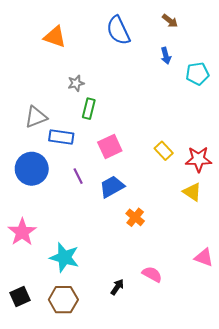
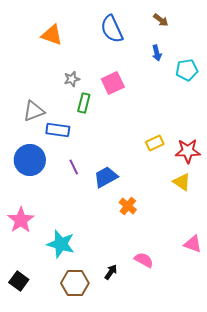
pink square: (110, 147) -> (113, 83), moved
yellow rectangle: (164, 151) -> (155, 143), turned -72
black square: (20, 296) -> (19, 281), turned -30
brown hexagon: (63, 300) -> (75, 283), moved

